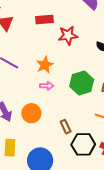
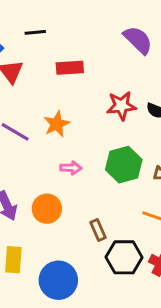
red star: (68, 35) -> (121, 106), moved
orange star: (45, 65) -> (57, 124), moved

